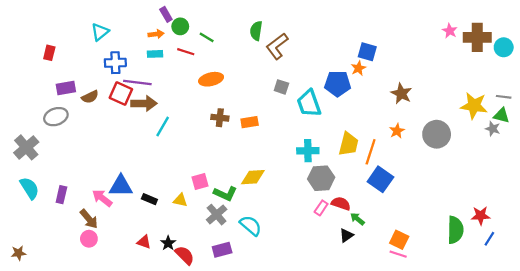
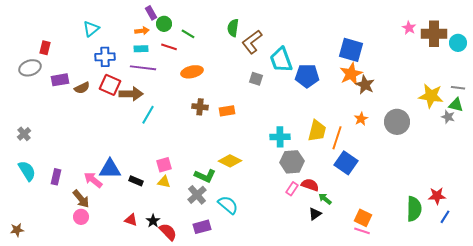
blue square: (367, 52) -> (351, 50), moved, size x1.4
orange star: (358, 68) -> (351, 74), moved, size x1.6
purple line: (137, 83) -> (143, 68), moved
cyan trapezoid: (309, 103) -> (281, 60), moved
gray ellipse: (56, 117) -> (30, 68), moved
gray cross: (26, 147) -> (24, 134), size x0.6
yellow diamond: (253, 177) -> (230, 161), turned 30
pink square: (200, 182) -> (164, 165), moved

